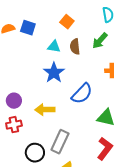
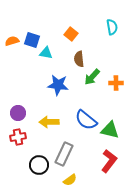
green arrow: (100, 41) -> (92, 77), moved
cyan triangle: (54, 47) -> (46, 53), moved
blue star: (54, 73) -> (58, 85), turned -30
blue semicircle: (82, 94) -> (86, 120), moved, turned 85

